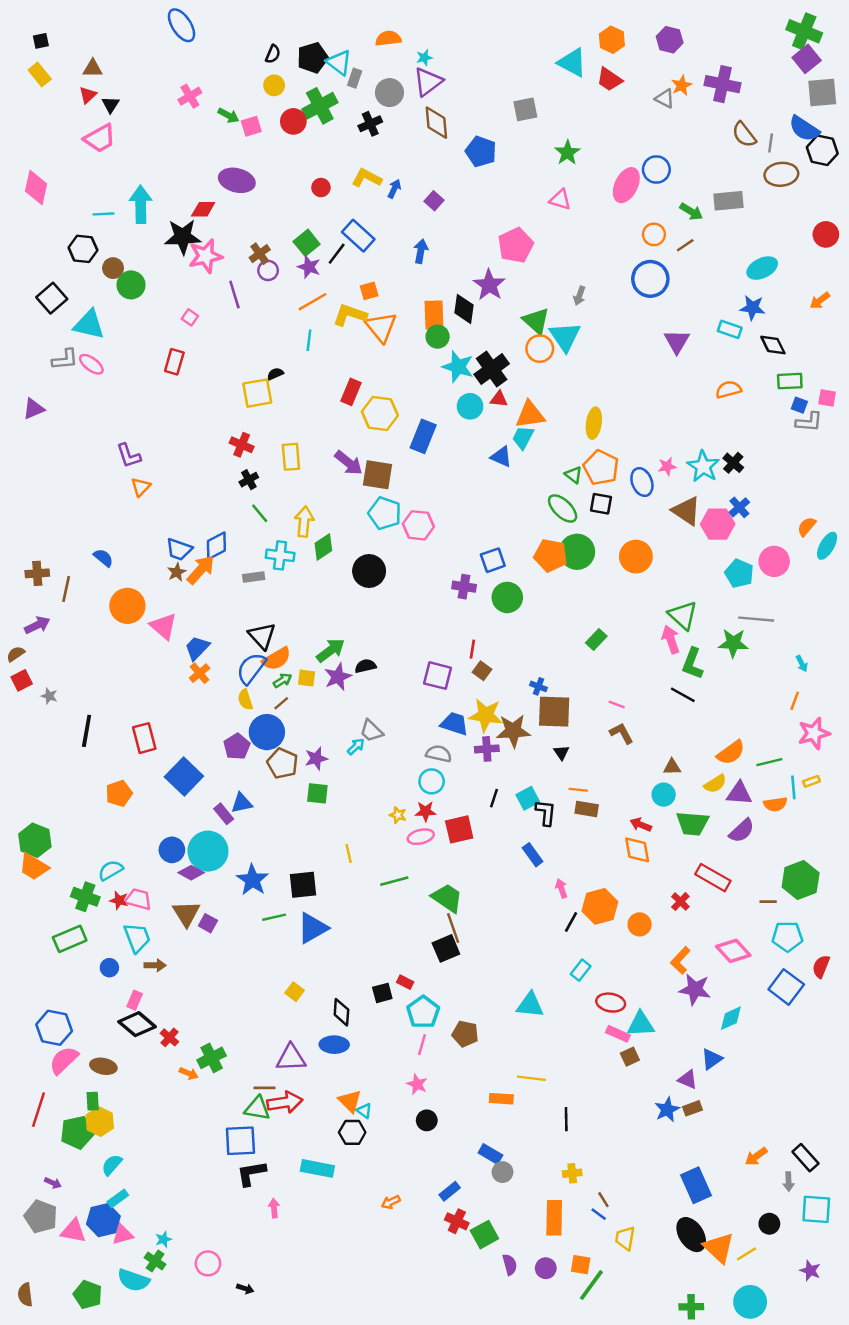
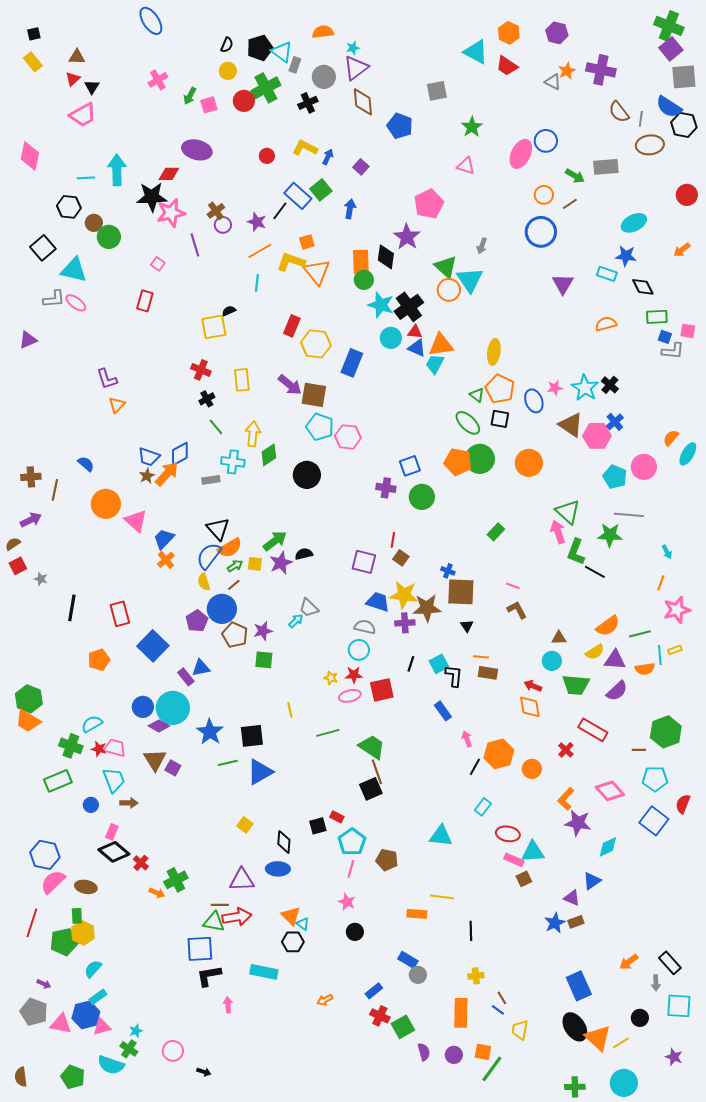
green arrow: (228, 115) -> (190, 96), turned 90
green square: (307, 243) -> (321, 190), moved
blue triangle: (501, 457) -> (417, 348), moved
black line: (683, 695) -> (595, 572), moved

